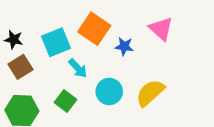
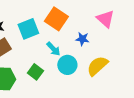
blue star: (124, 46) -> (82, 39), moved
cyan arrow: (78, 68) -> (53, 49), moved

